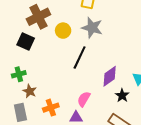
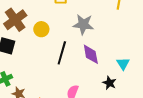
gray star: (92, 28) -> (83, 24), moved
purple diamond: (110, 76) -> (91, 54), moved, turned -55

